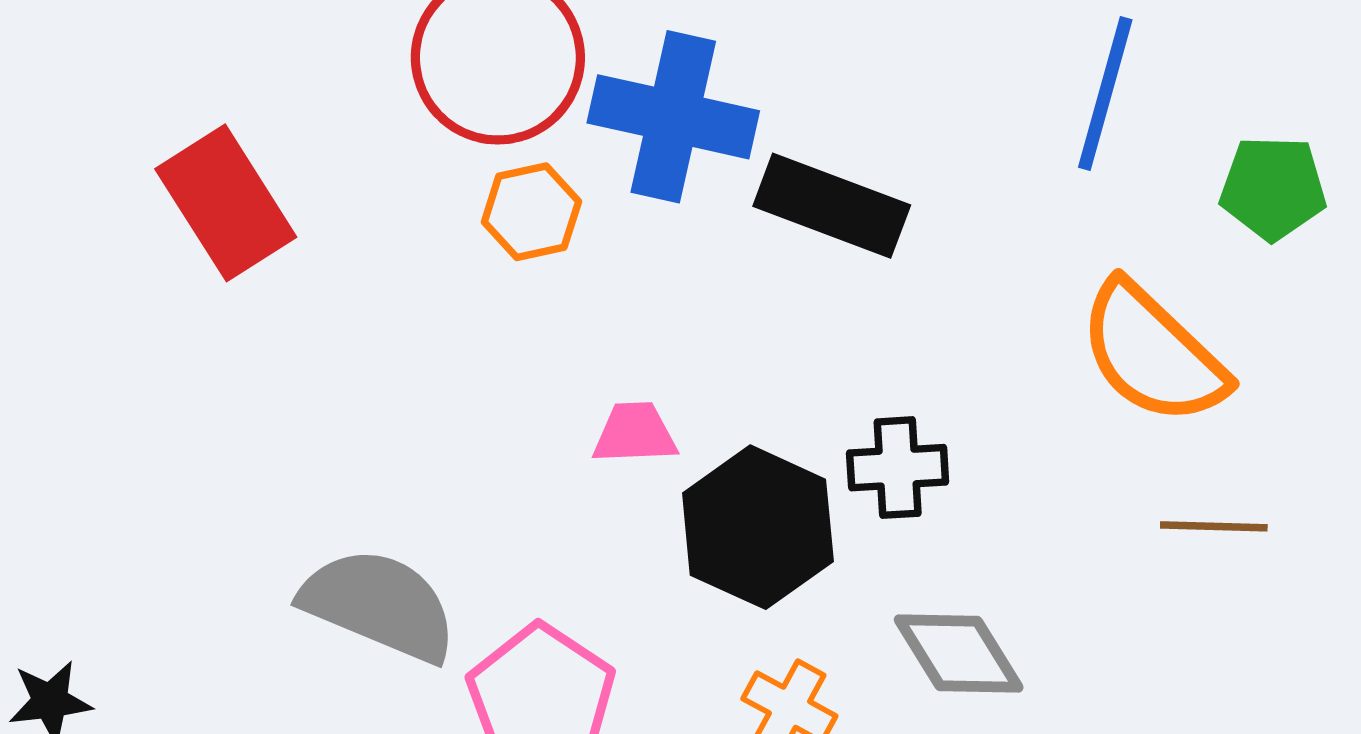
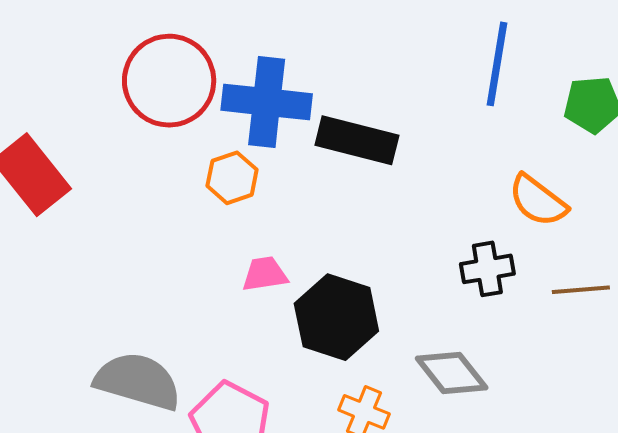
orange hexagon: (531, 212) -> (232, 178), moved
orange semicircle: (1153, 353) -> (538, 201), size x0.7
black cross: (898, 468) -> (487, 269), moved

